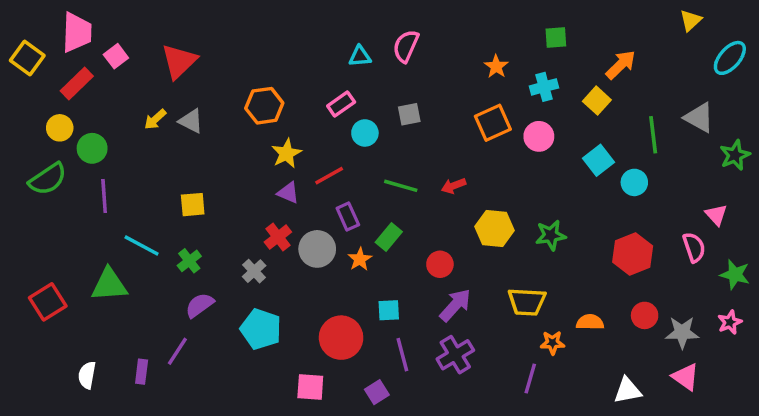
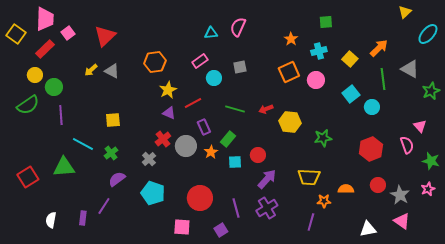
orange arrow: (621, 65) -> (379, 48), moved
yellow hexagon: (495, 228) -> (290, 122), moved
cyan square: (389, 310) -> (235, 162), moved
gray star: (682, 332) -> (400, 195), turned 30

